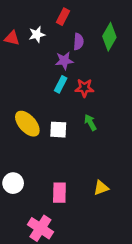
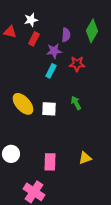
red rectangle: (63, 17) -> (34, 39), moved
white star: (37, 34) -> (31, 20), moved
red star: (84, 88) -> (77, 64), moved

